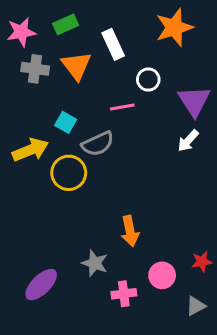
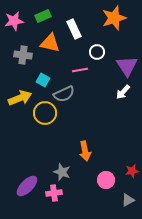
orange triangle: (76, 66) -> (50, 43), turned -40
gray cross: (35, 69) -> (23, 55), moved
pink cross: (124, 294) -> (54, 193), moved

